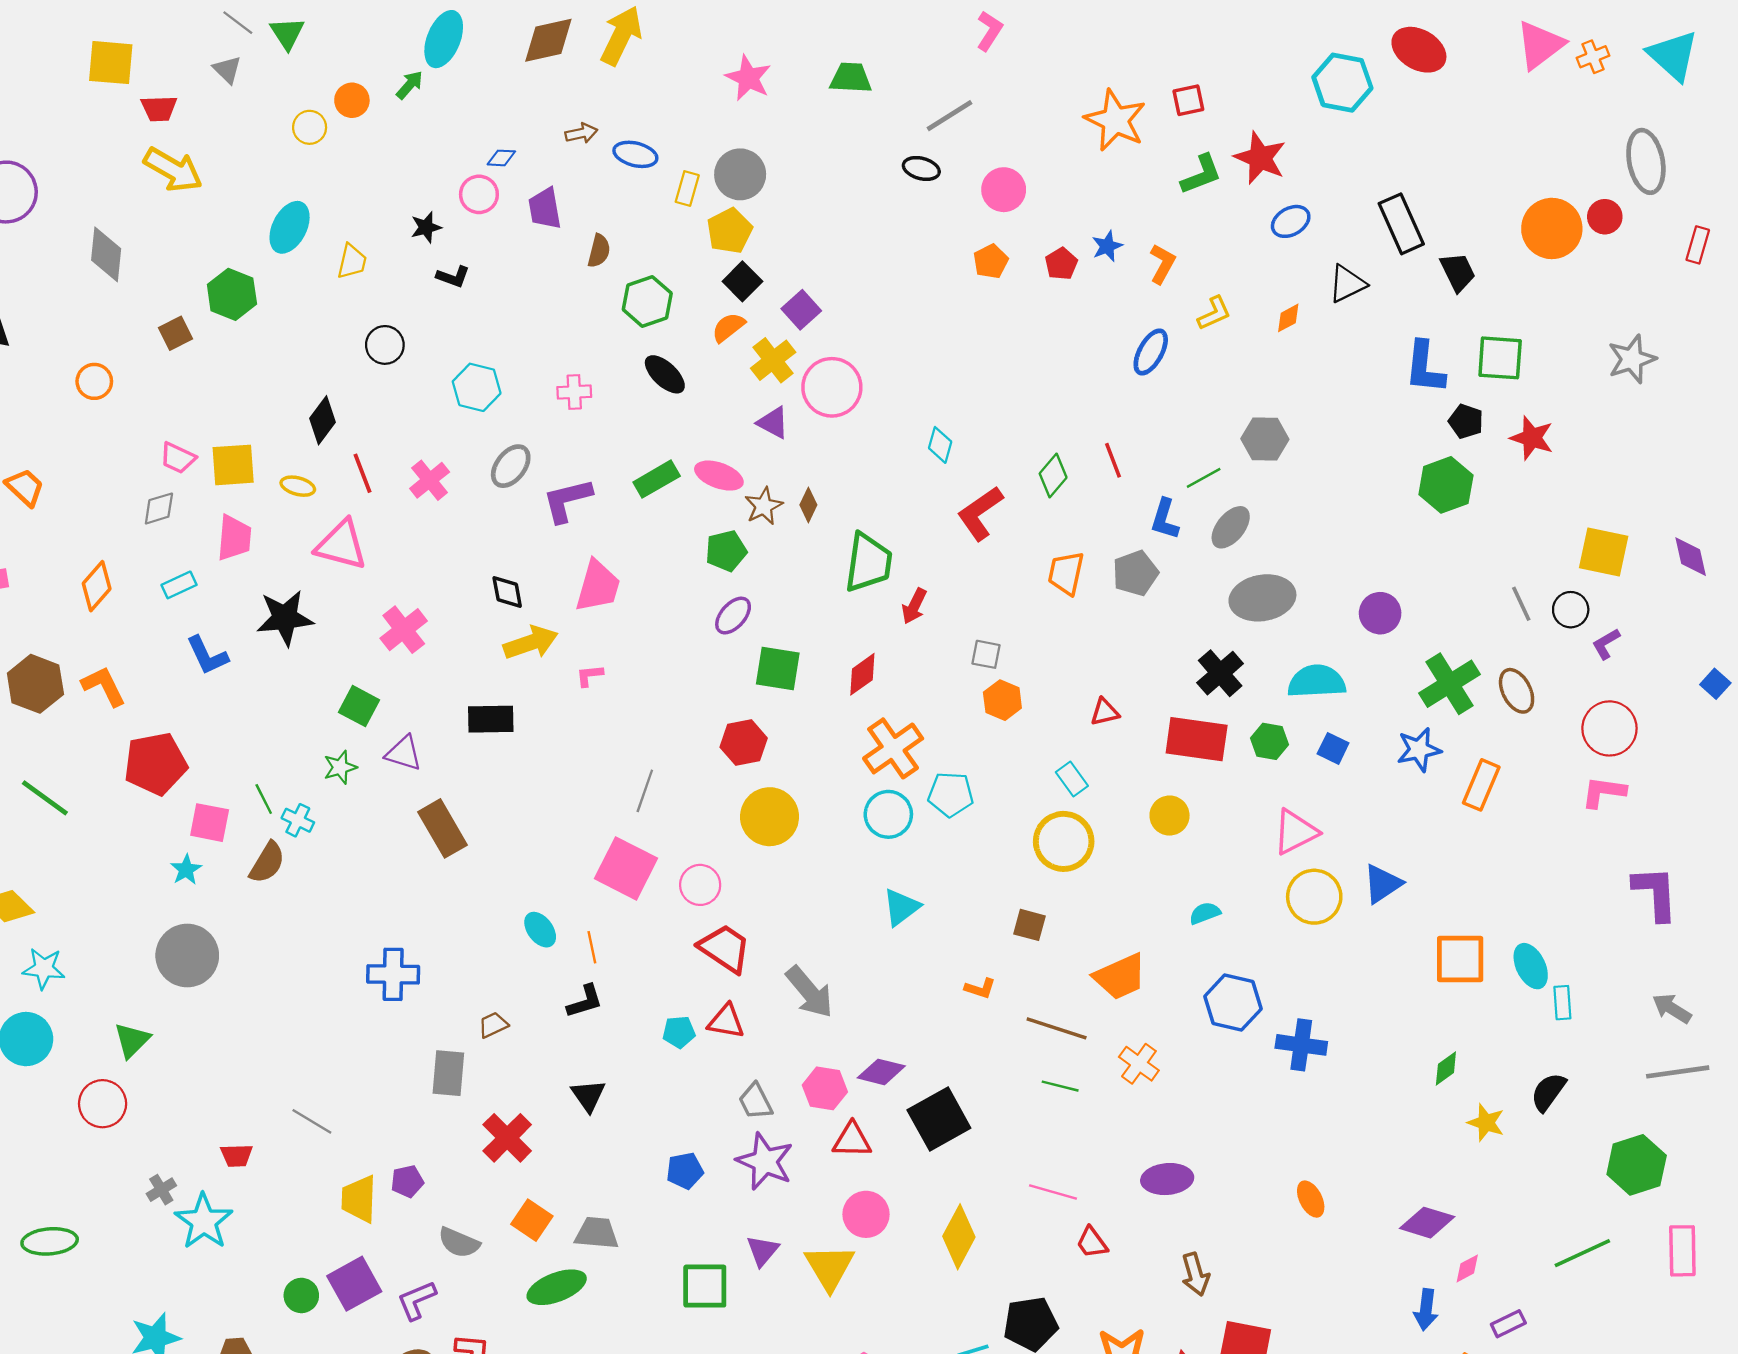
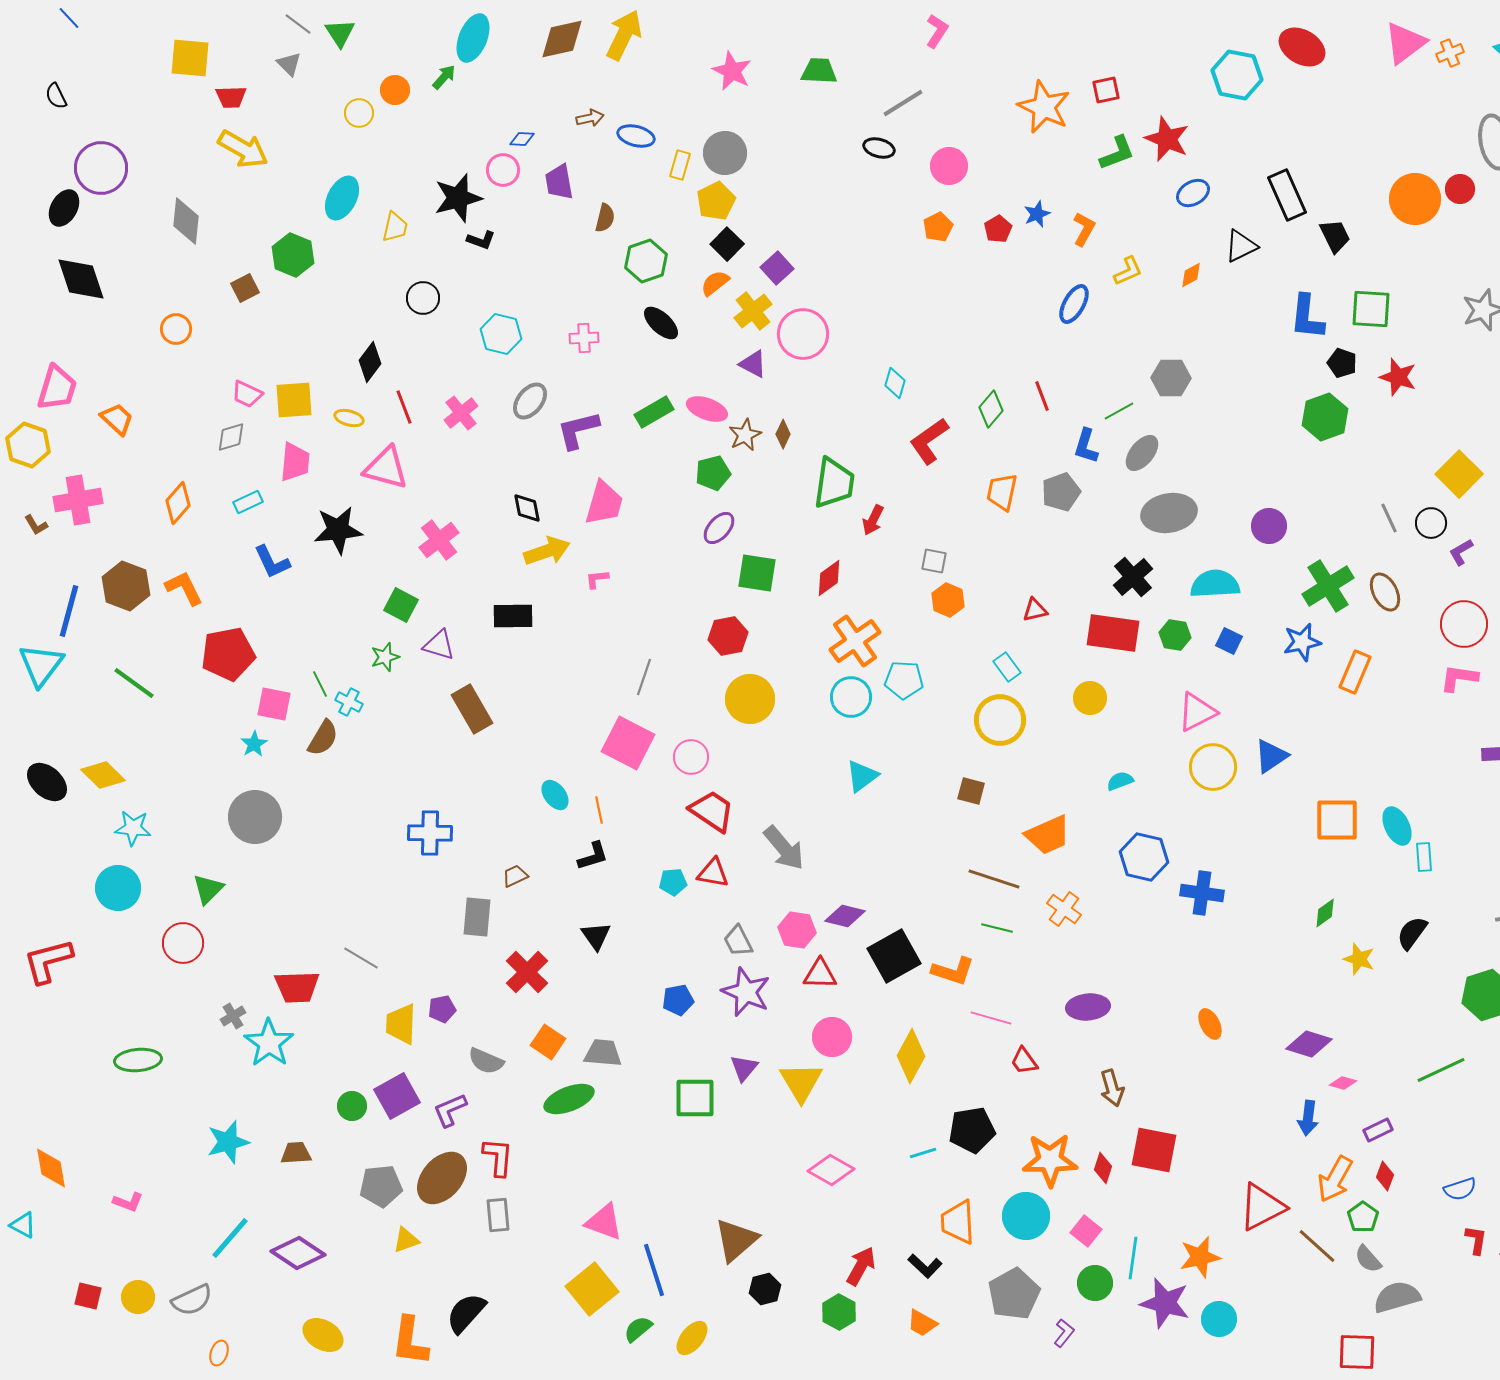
black star: (426, 227) -> (458, 198), size x1.8
yellow square: (1604, 552) -> (1459, 474), turned 33
orange L-shape: (980, 988) -> (953, 971), moved, size x1.6
red trapezoid: (237, 1155) -> (297, 987), size x1.6
pink diamond: (1467, 1268) -> (1343, 1083), turned 44

